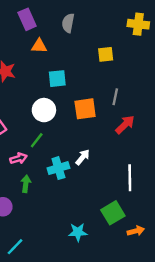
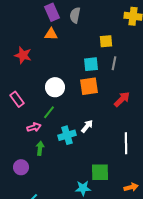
purple rectangle: (27, 19) -> (52, 12), moved
cyan square: (57, 79) -> (91, 64), moved
gray line: (115, 97) -> (114, 63), moved
green square: (113, 213) -> (100, 172), moved, turned 30

